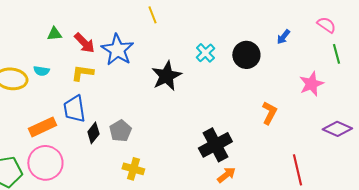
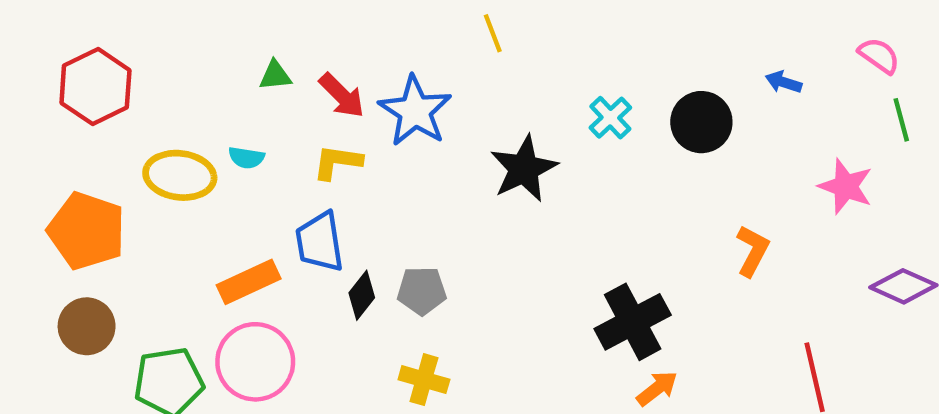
blue arrow: (283, 37) -> (784, 82), turned 70
pink star: (311, 84) -> (846, 186), turned -30
gray pentagon: (120, 131) -> (422, 291), turned 30
yellow cross: (133, 169) -> (424, 380), moved

